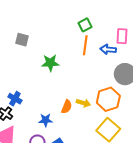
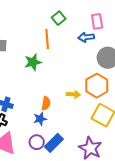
orange line: (85, 45) -> (47, 39), moved
orange semicircle: (67, 107) -> (46, 103), moved

